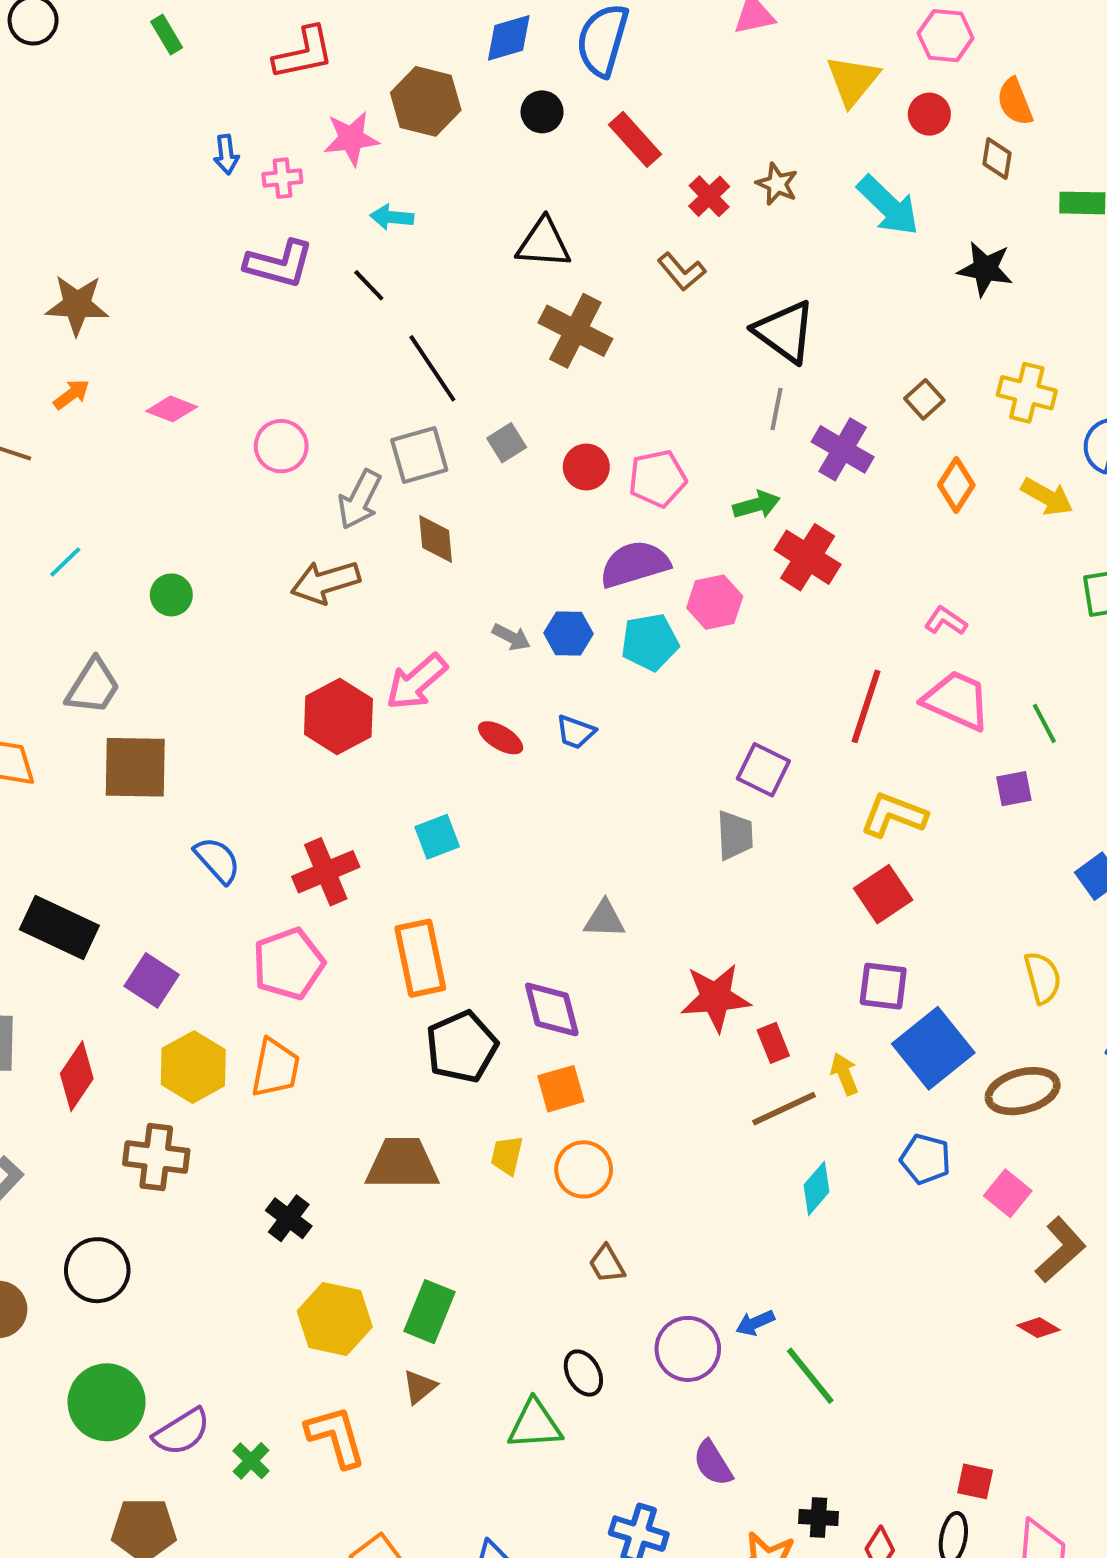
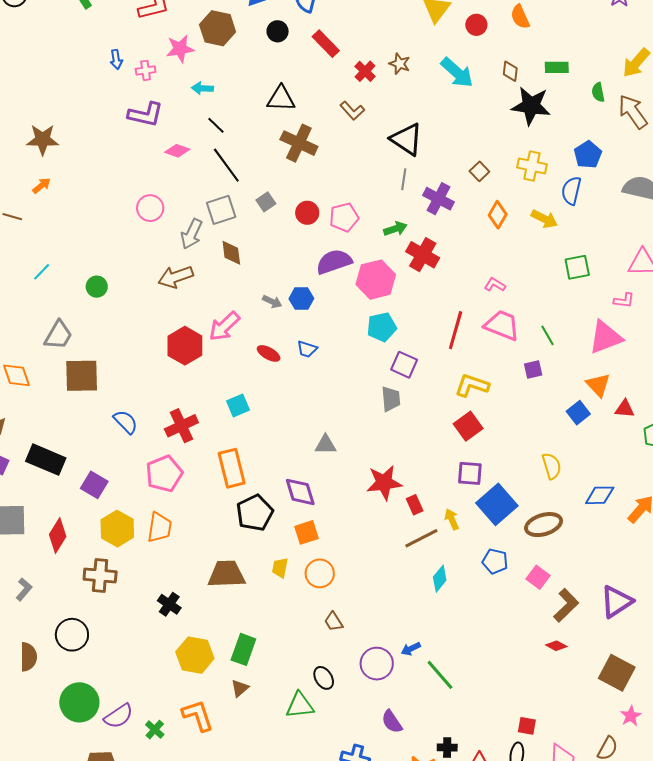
brown diamond: (997, 159) -> (510, 71), moved
black star: (985, 269) -> (531, 106), moved, size x1.4
black line: (369, 285) -> (216, 125), moved
pink diamond: (172, 409) -> (177, 151), moved
pink hexagon: (715, 602) -> (376, 280), size x1.4
cyan pentagon: (650, 642) -> (382, 327), moved

